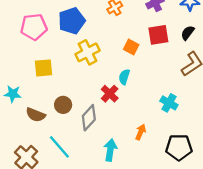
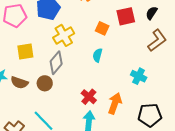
red cross: (110, 94) -> (89, 97), moved
brown semicircle: (36, 115) -> (19, 83), moved
gray diamond: (89, 118) -> (56, 63), moved
orange arrow: (141, 132) -> (115, 103), size x1.5

